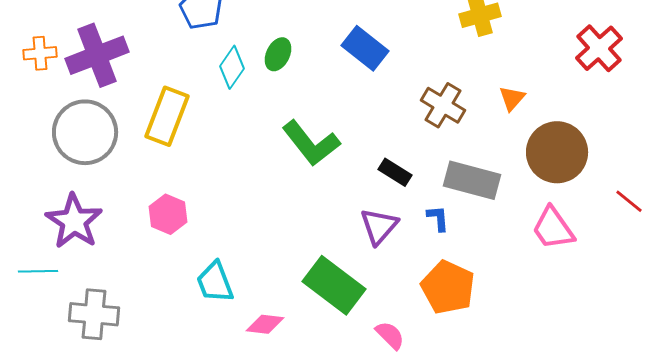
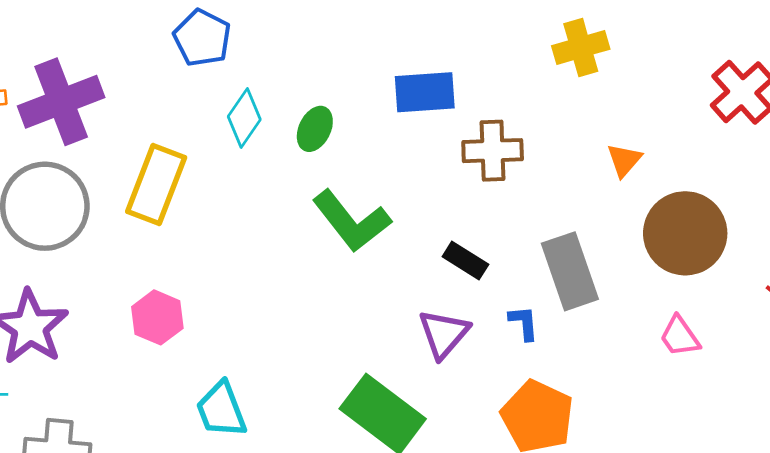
blue rectangle: (365, 48) -> (425, 92), turned -42
green ellipse: (278, 54) -> (315, 129), moved
brown cross: (443, 105) -> (493, 151), moved, turned -33
gray rectangle: (472, 180) -> (570, 271), turned 56
pink trapezoid: (553, 228) -> (680, 336), size x0.7

